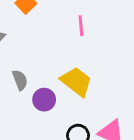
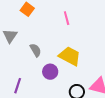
gray semicircle: (20, 80) -> (36, 50), moved

